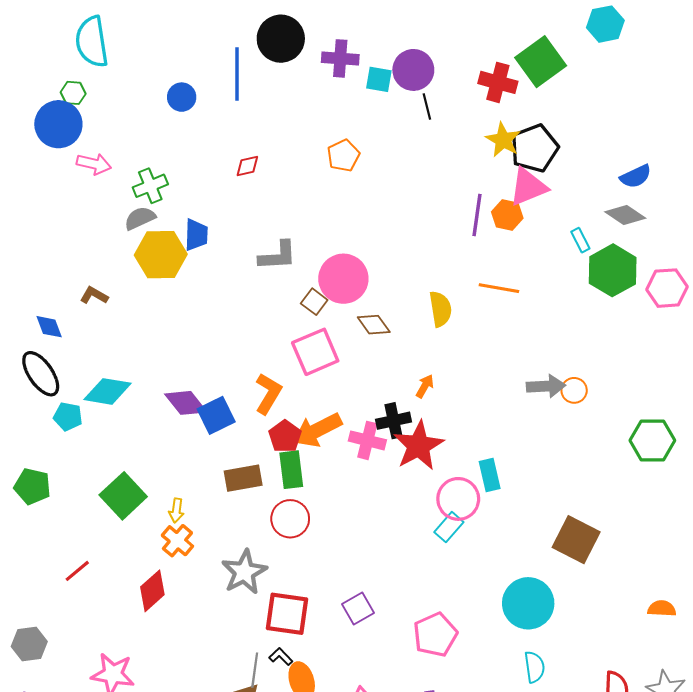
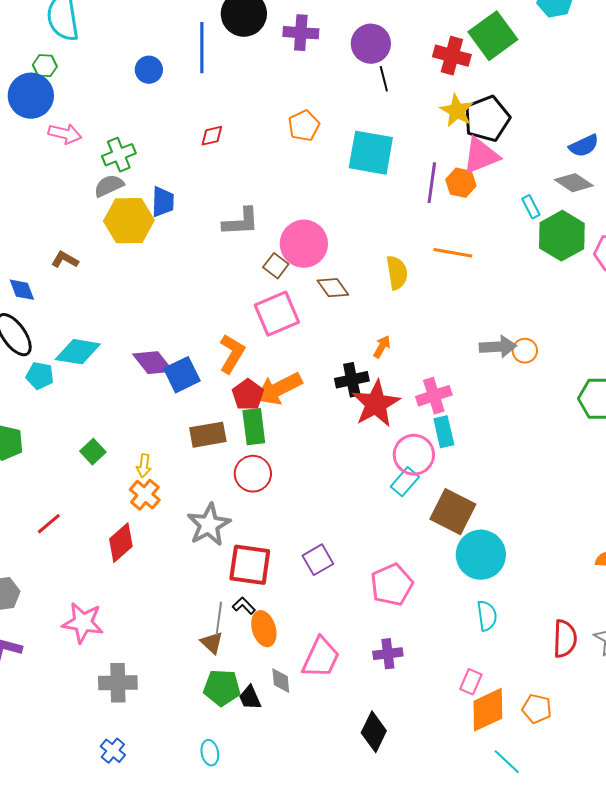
cyan square: (379, 79) -> (371, 153), moved, size x1.8
pink cross: (367, 440) -> (434, 396), moved, turned -32
green square: (123, 496) -> (93, 452), size x0.6
brown square: (576, 540) -> (453, 512), moved

